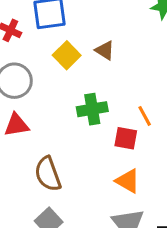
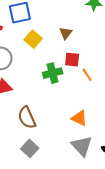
brown triangle: (105, 50) -> (66, 33), moved, turned 40
red square: (126, 138) -> (72, 60), moved

